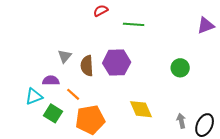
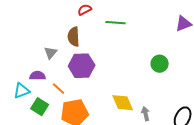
purple hexagon: (117, 63) -> (82, 66), moved
brown semicircle: (87, 66) -> (74, 37), moved
gray arrow: (181, 121) -> (146, 114), moved

